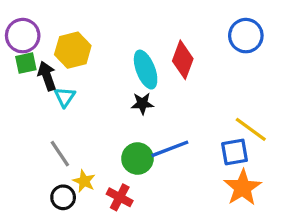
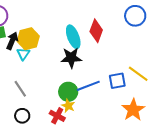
yellow hexagon: (73, 50) -> (28, 39), moved
black arrow: (47, 76) -> (12, 41), turned 42
black star: (142, 104) -> (71, 58), size x1.5
blue square: (235, 152) -> (117, 81), moved
yellow star: (84, 181) -> (68, 106), moved

